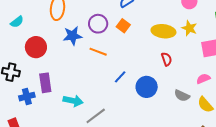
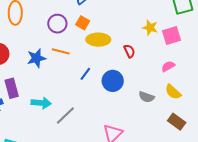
yellow star: (189, 28) -> (150, 28), moved
yellow ellipse: (163, 31) -> (98, 40), moved
blue star: (73, 36) -> (36, 58), moved
gray semicircle: (182, 96) -> (147, 97), moved

